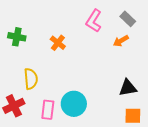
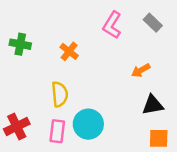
orange arrow: (121, 41) -> (141, 70), moved
yellow semicircle: (31, 79) -> (60, 94), moved

